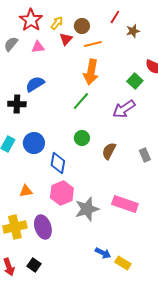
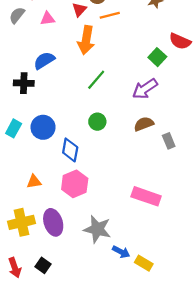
orange arrow: (91, 72) -> (86, 40), moved
brown semicircle: (109, 151) -> (144, 124), moved, turned 42
gray star: (87, 209) -> (97, 229), moved, turned 30

